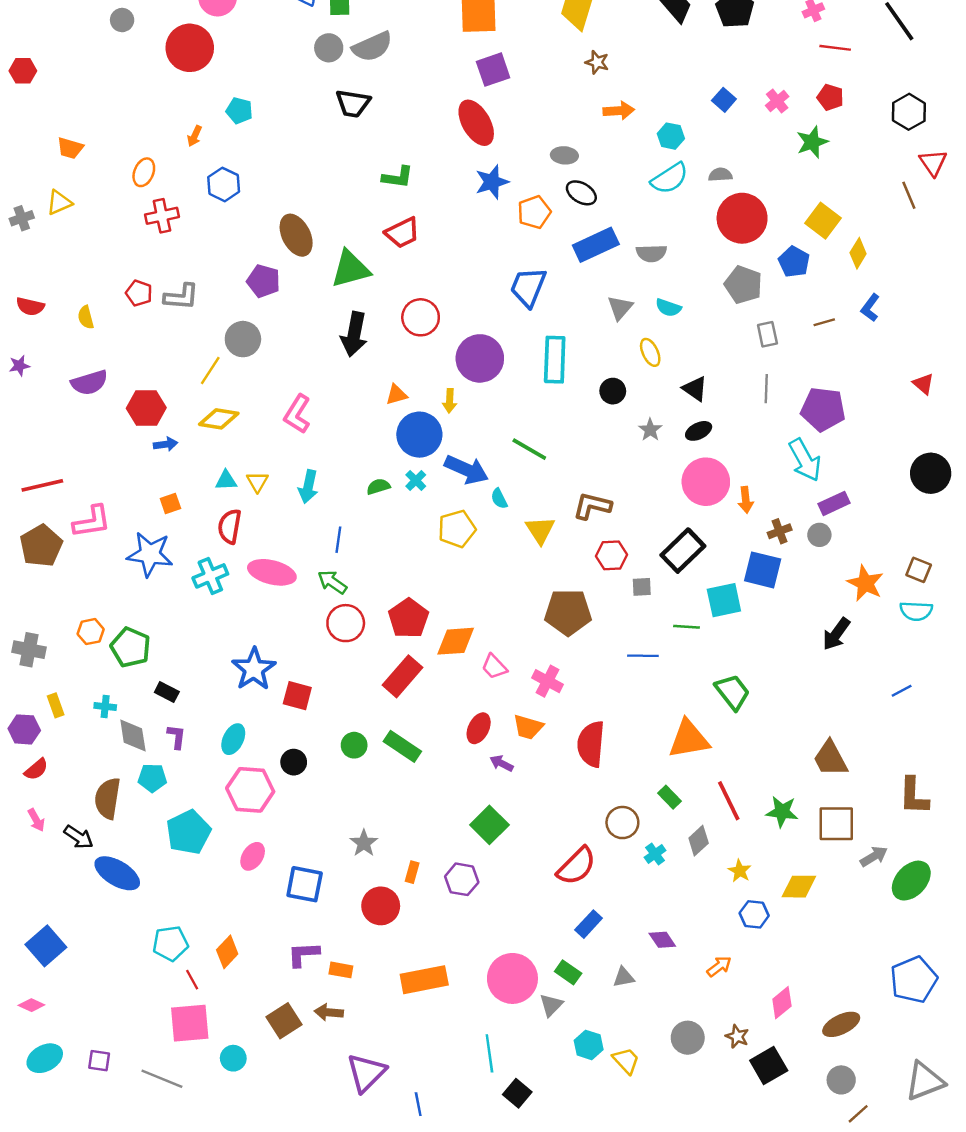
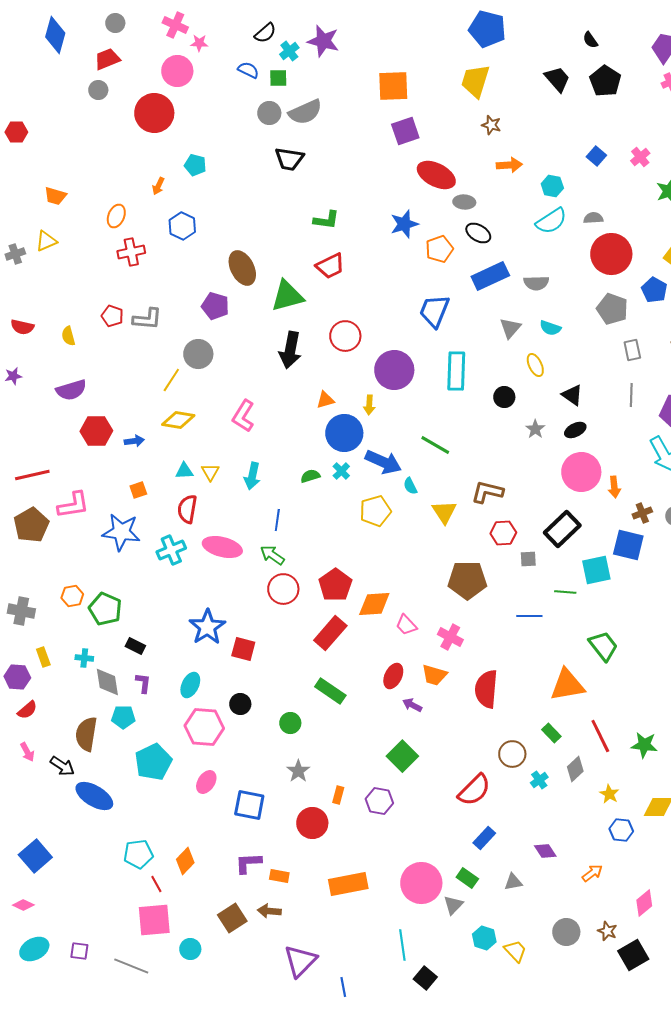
red ellipse: (476, 123) -> (436, 175), moved, turned -33
red hexagon: (146, 408) -> (96, 431), moved
green circle: (354, 745) -> (290, 723), moved

